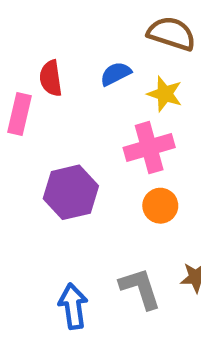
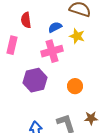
red semicircle: (51, 78) -> (26, 20), moved
pink cross: (149, 148) -> (52, 51), moved

